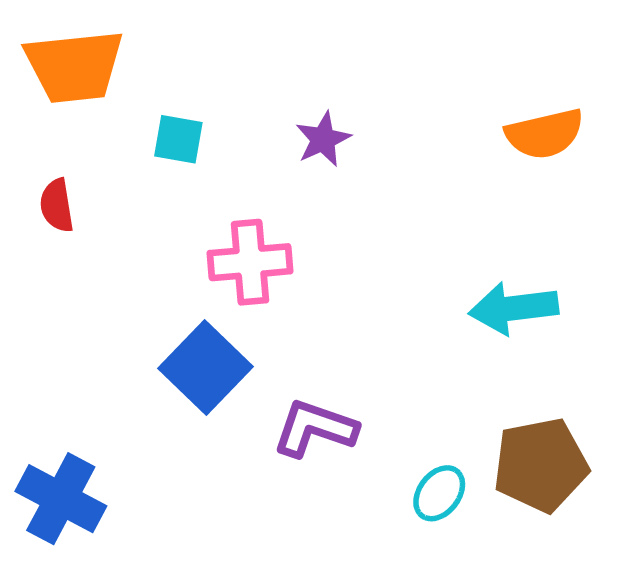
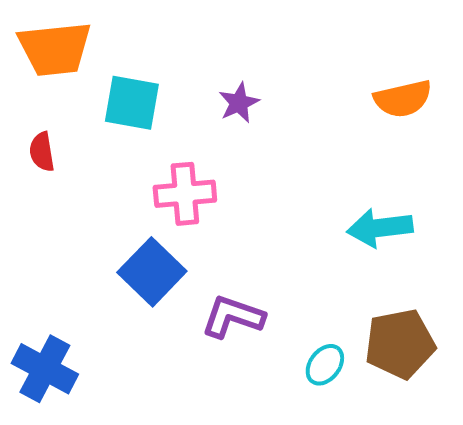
cyan square: (178, 139) -> (132, 103), size x1.5

